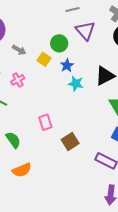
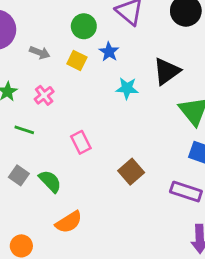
green circle: (59, 43) -> (84, 26), moved
blue star: (67, 65) -> (109, 52), moved
pink rectangle: (45, 122) -> (81, 142), moved

